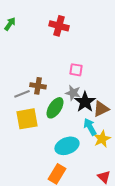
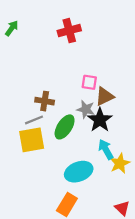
red cross: (59, 26) -> (69, 31), turned -30
gray line: (22, 94) -> (34, 120), moved
brown triangle: (101, 109) -> (105, 96), moved

